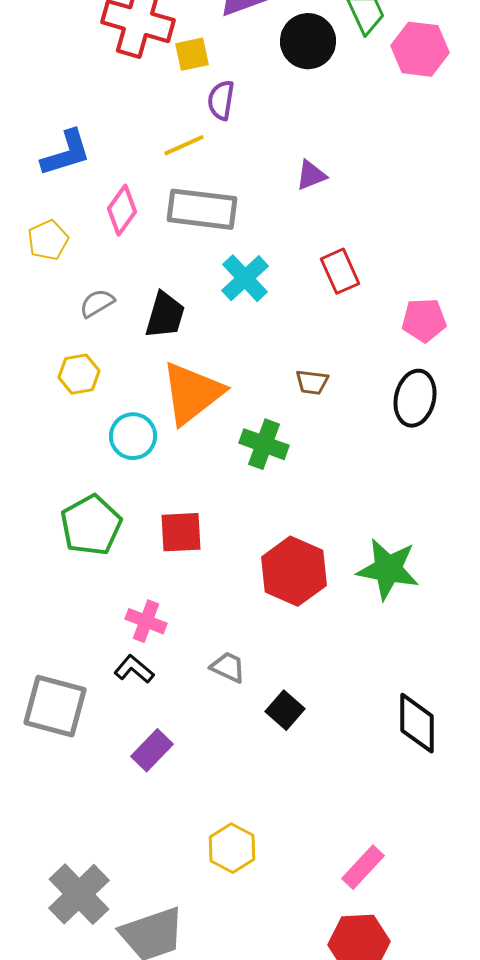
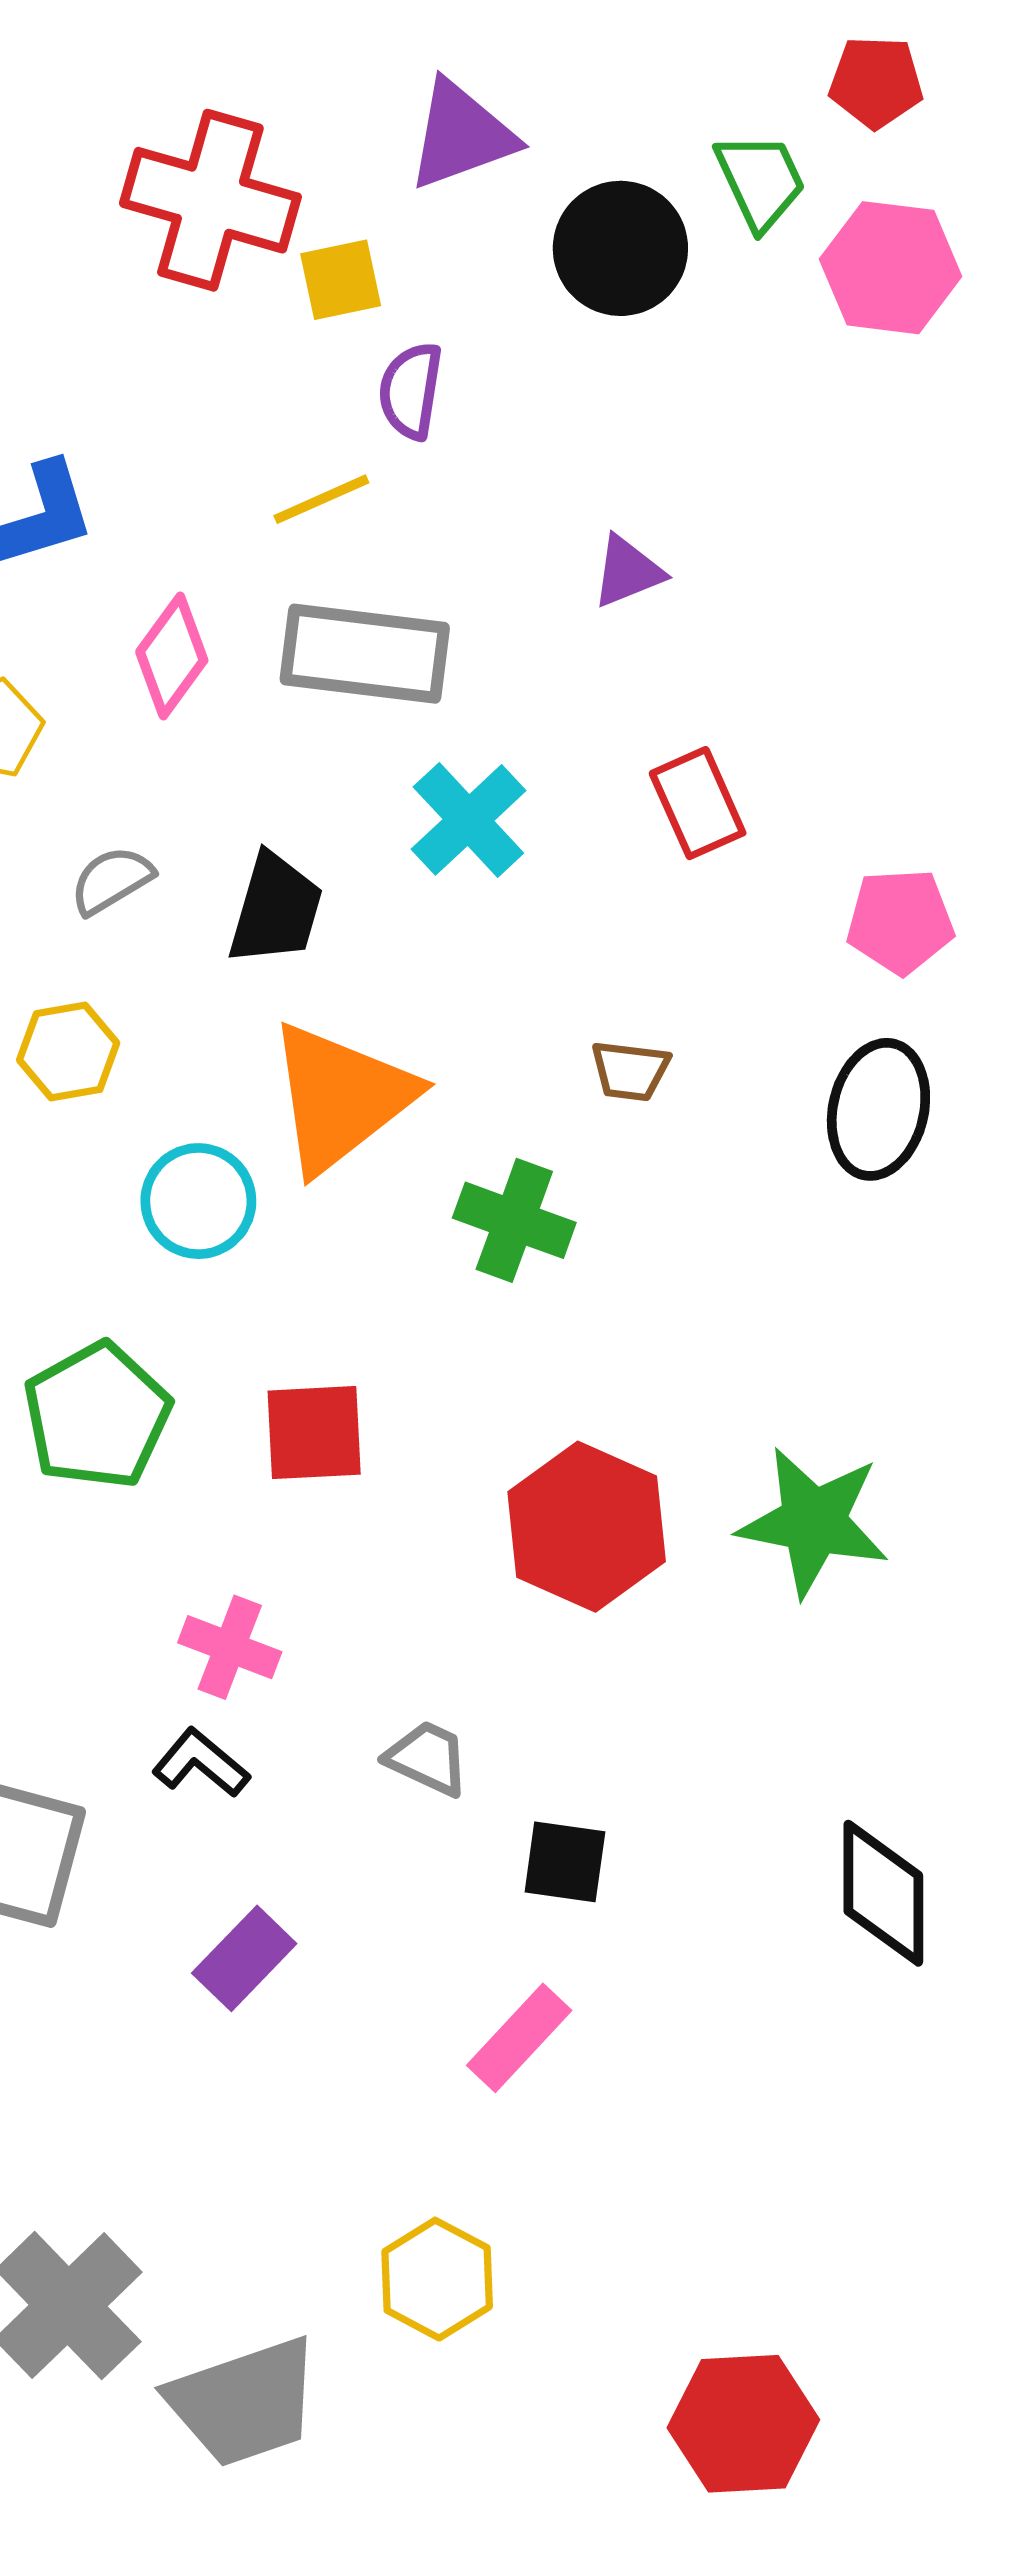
black square: (285, 710) -> (565, 1862), turned -33
yellow hexagon: (232, 848) -> (437, 2279), moved
pink rectangle: (363, 867) -> (519, 2038), moved

